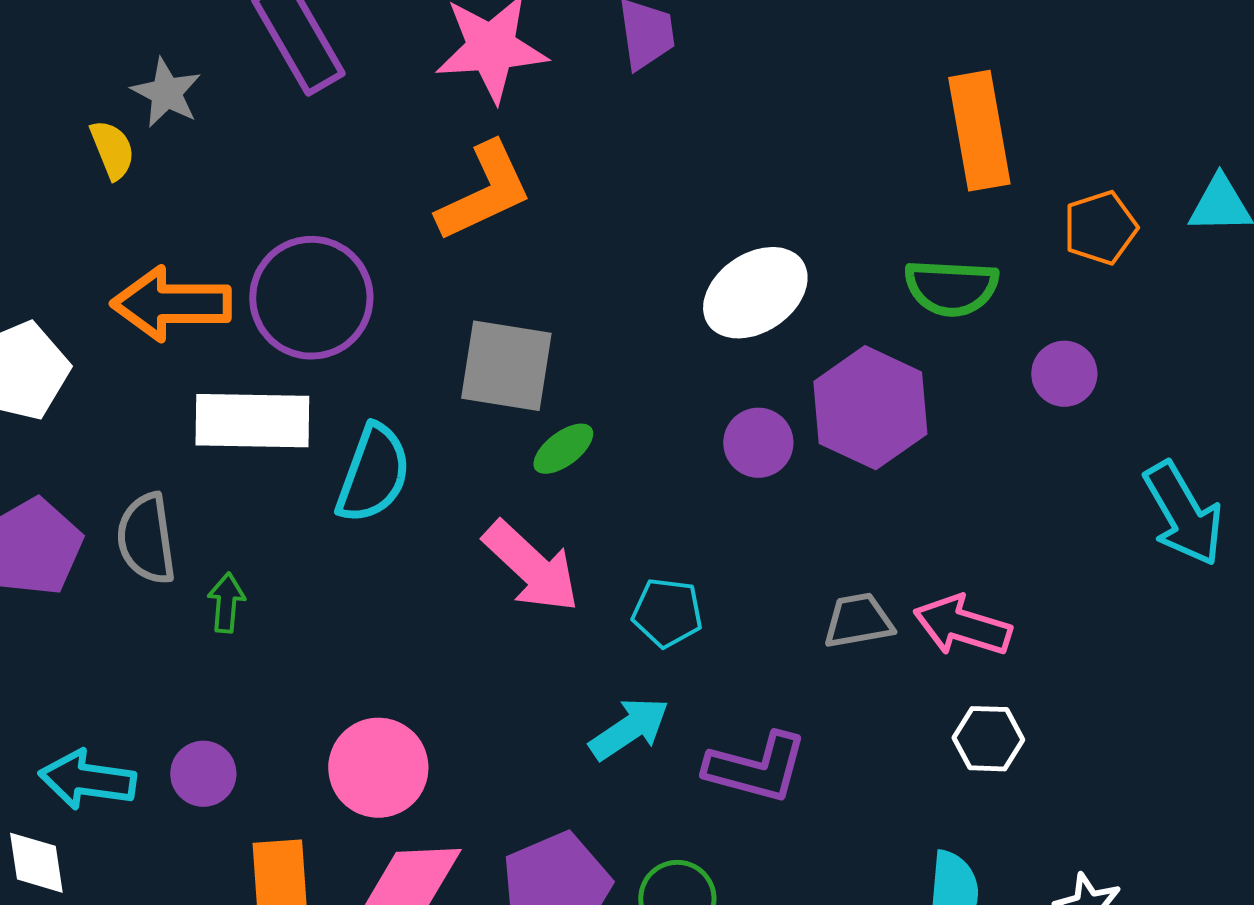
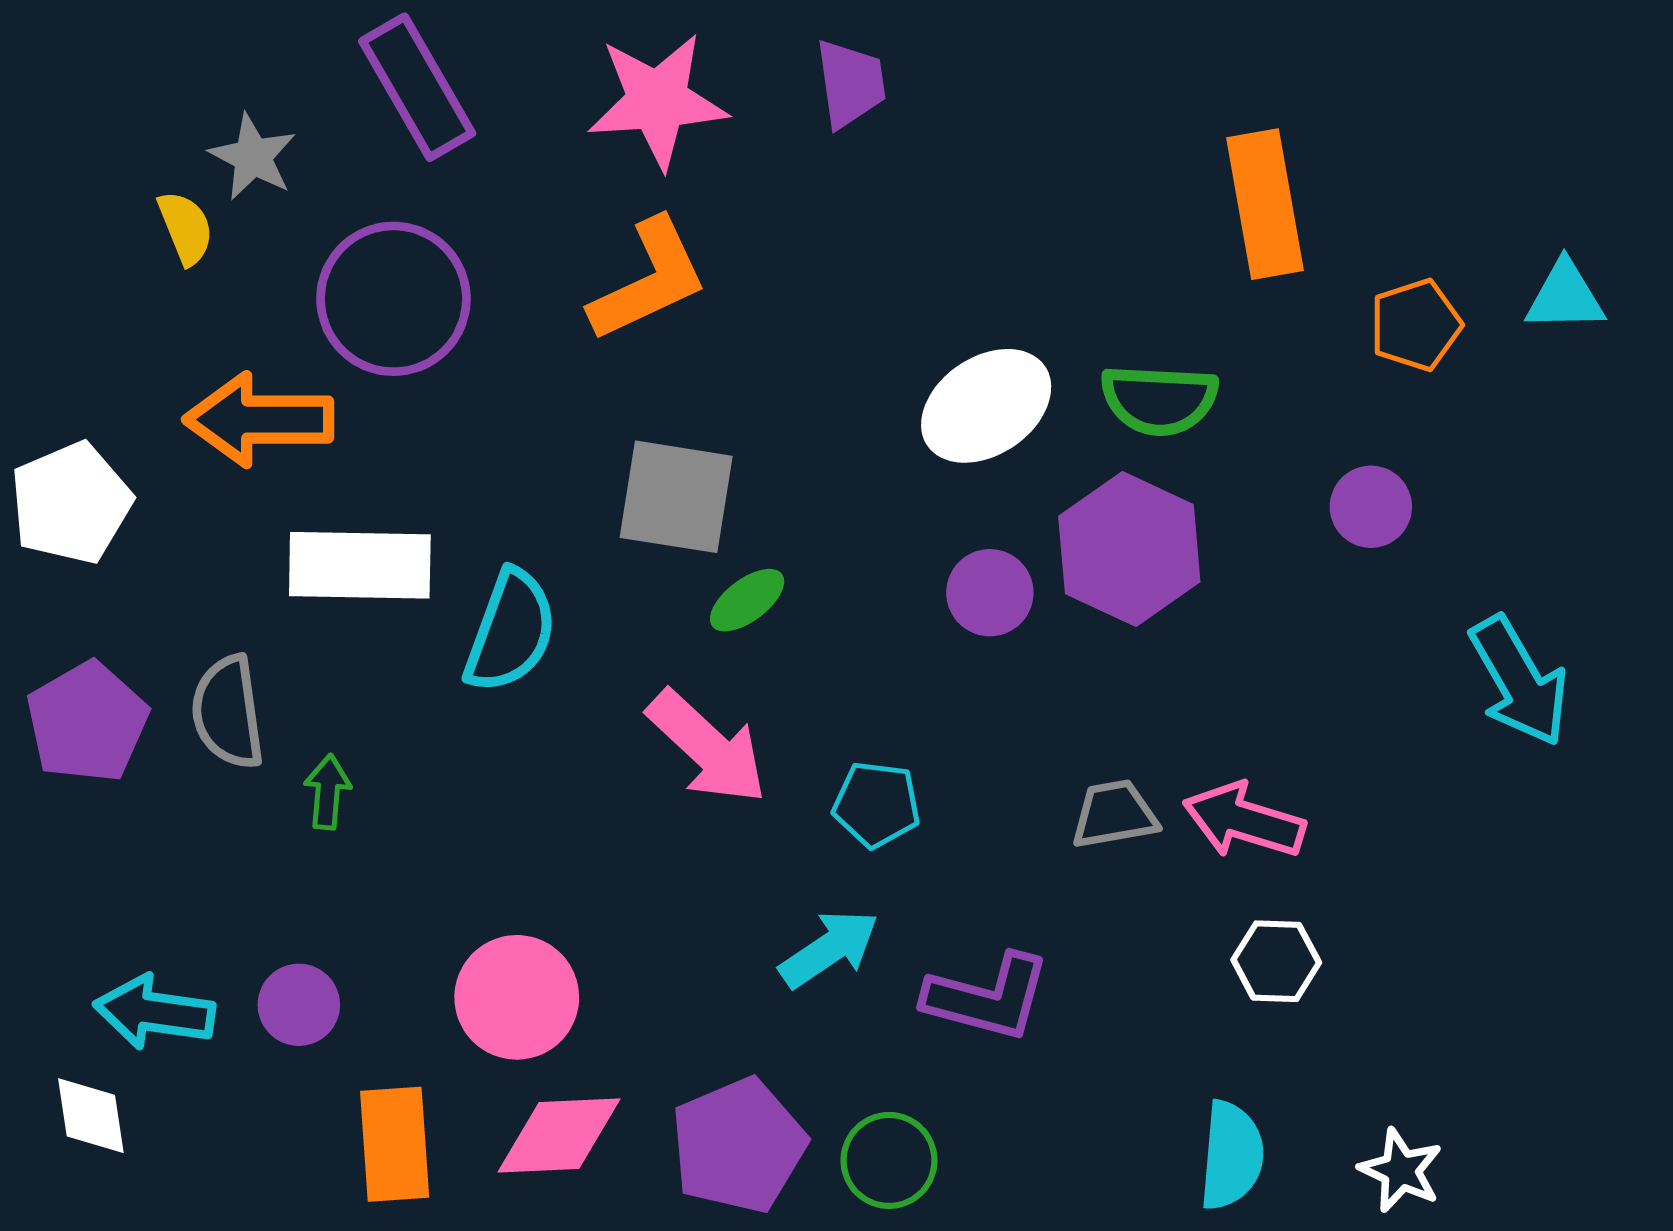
green semicircle: (951, 288) -> (1159, 400), moved
purple circle: (311, 298) -> (393, 299), moved

